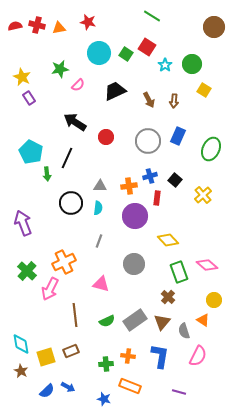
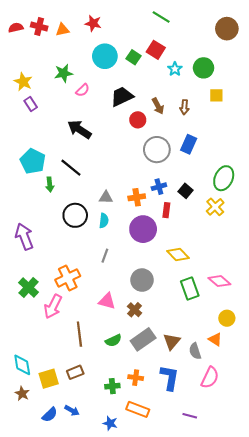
yellow square: (204, 90) -> (216, 95), turned -32
red circle: (106, 137) -> (138, 120), moved
green ellipse: (211, 149) -> (224, 178), moved
black line: (67, 158) -> (71, 168), turned -75
brown cross: (168, 297) -> (135, 310), moved

